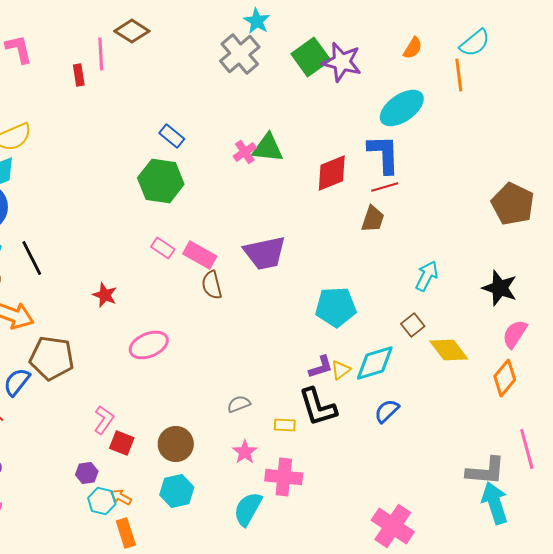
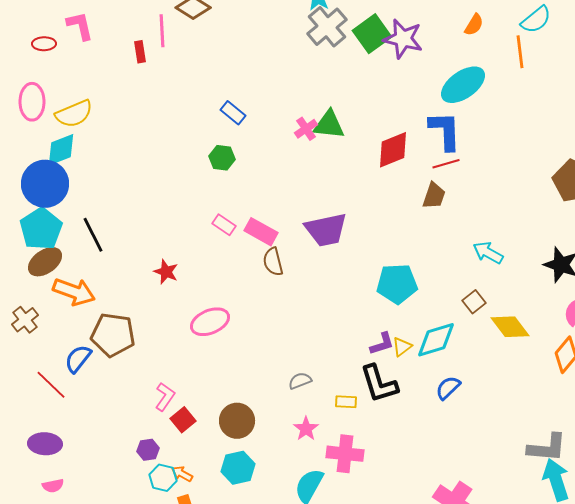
gray cross: (240, 54) -> (327, 27), moved
green hexagon: (161, 181) -> (222, 158), size x0.6
cyan arrow: (427, 276) -> (488, 253), turned -88
red square: (122, 443) -> (183, 420), turned 30

